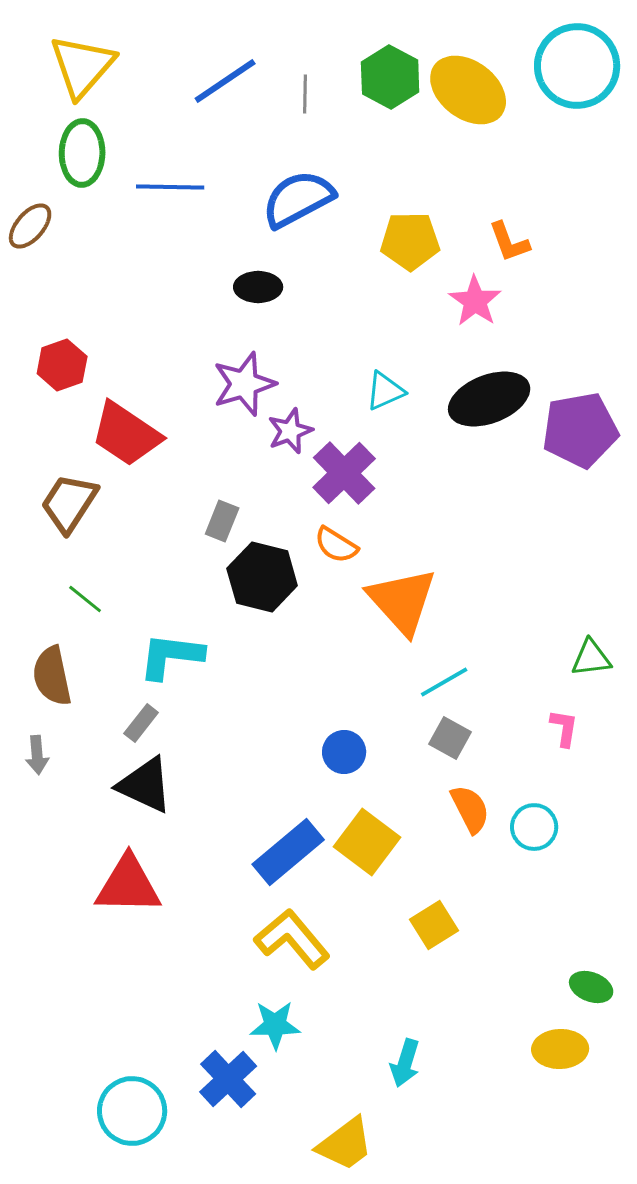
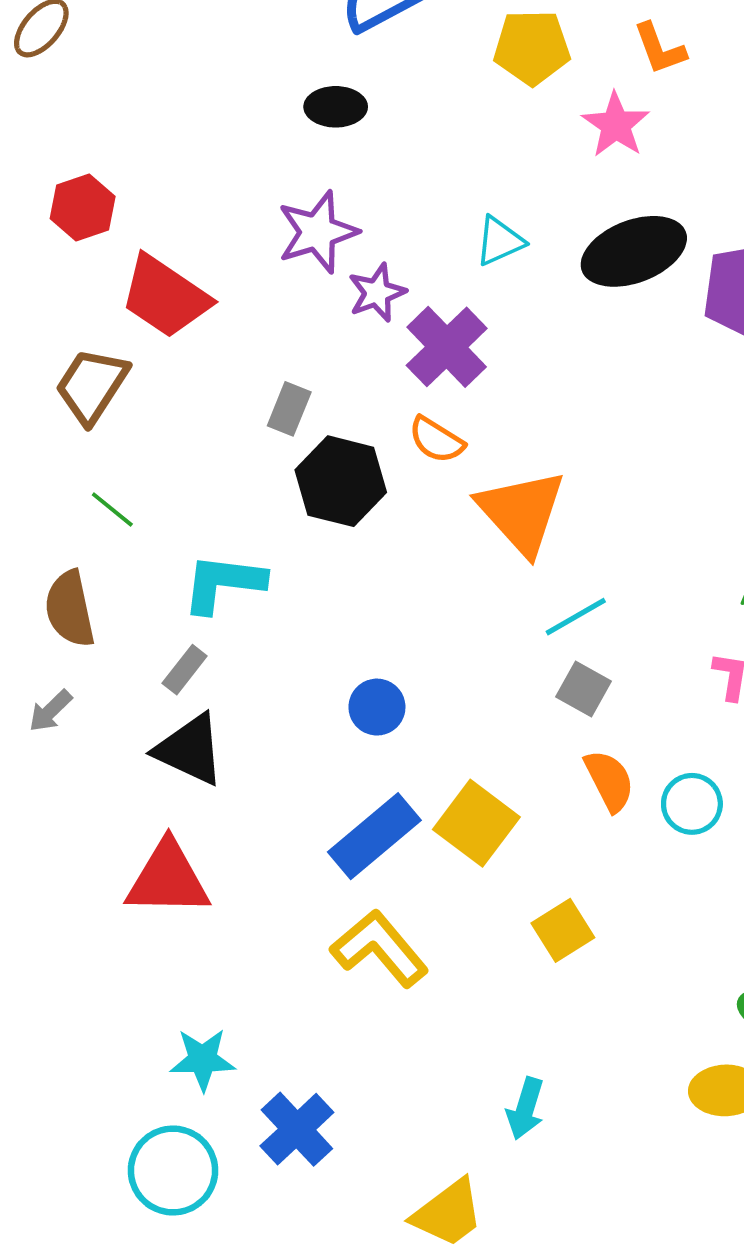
blue circle: (344, 752) -> (377, 707), moved
gray arrow: (37, 755) -> (50, 711), turned 51
cyan star: (275, 1025) -> (203, 1059), moved

